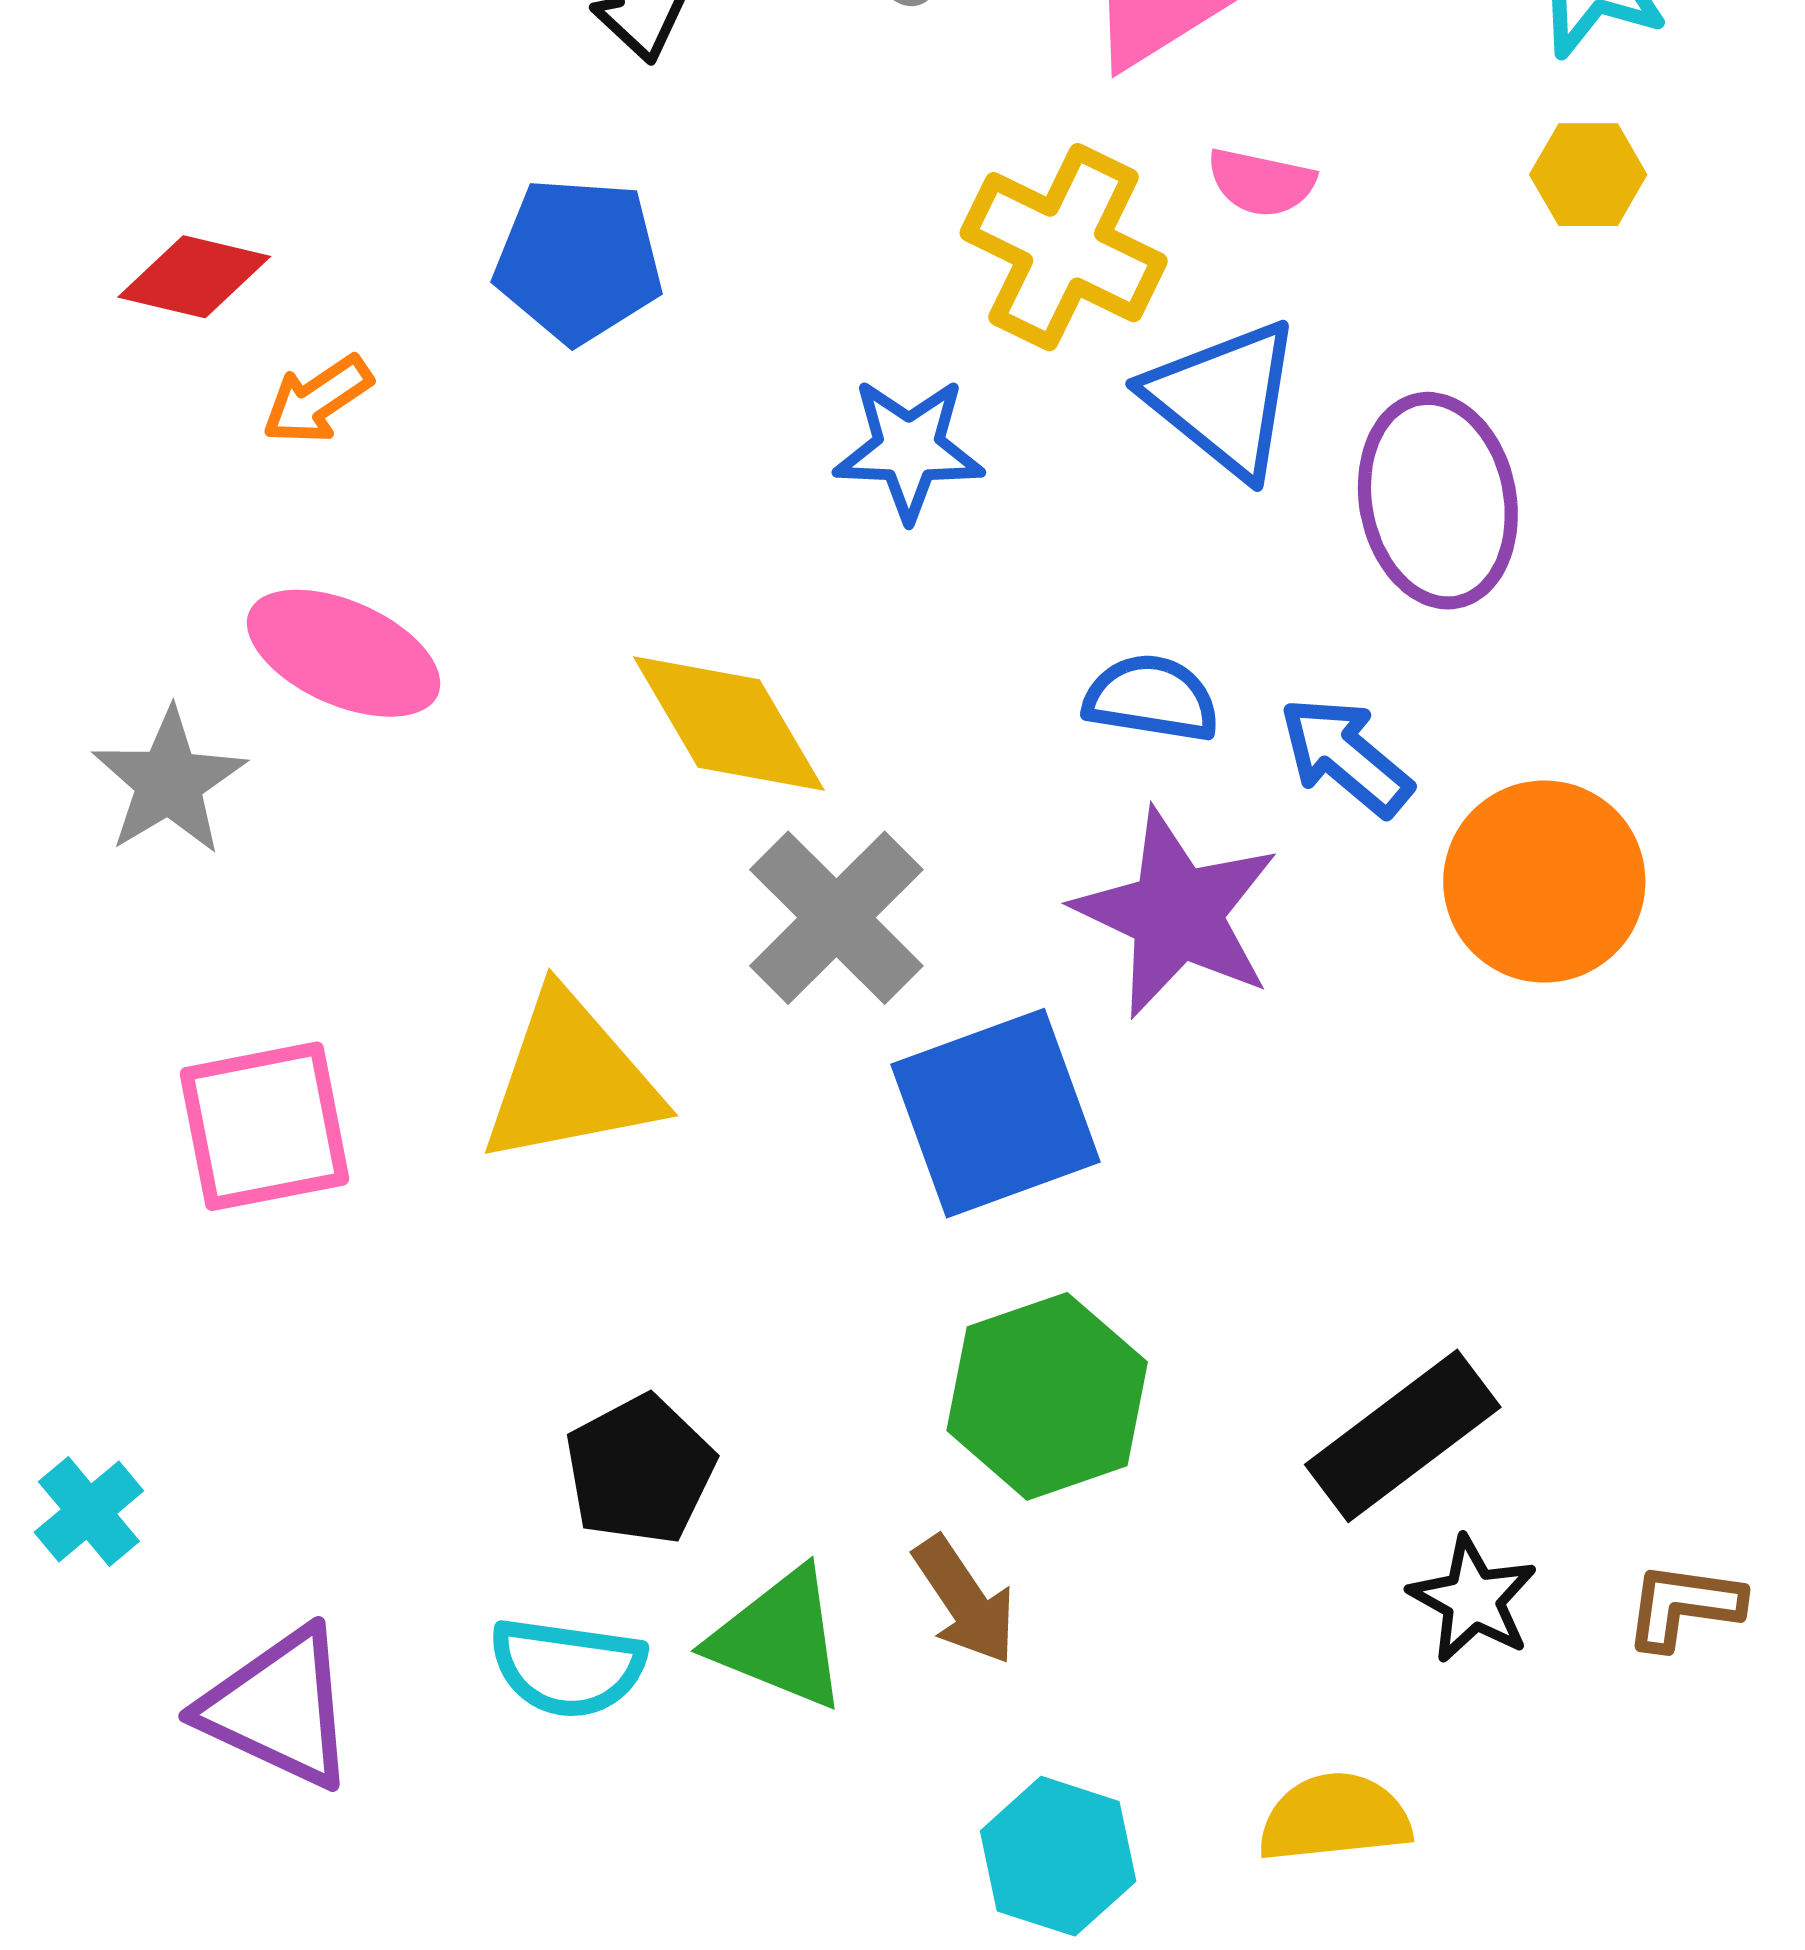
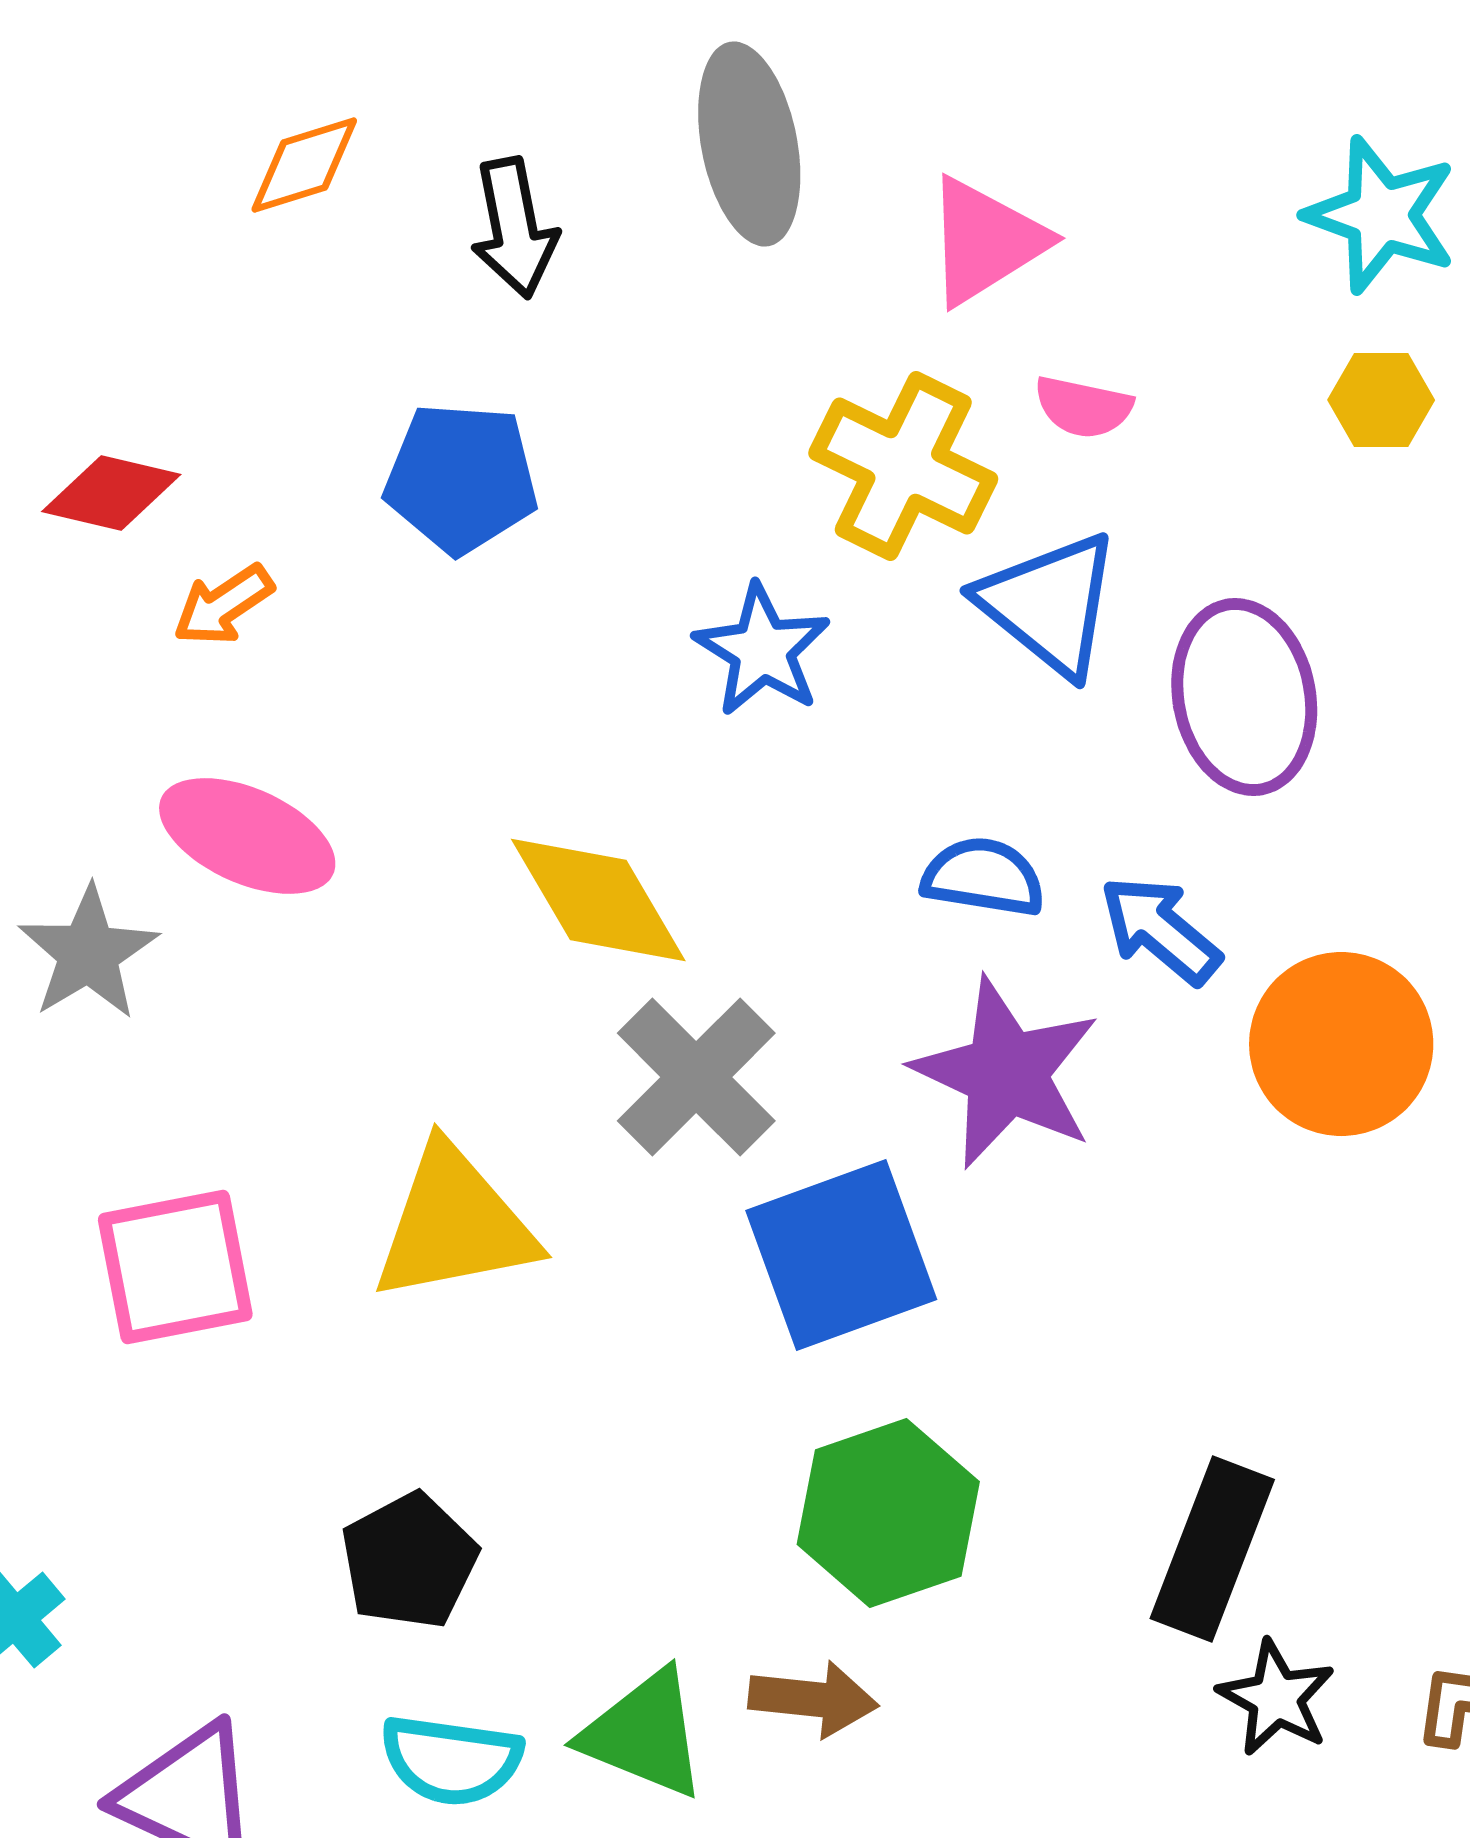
blue star: (909, 449) -> (762, 650), turned 30
black rectangle: (1403, 1436) -> (1212, 1549), turned -32
black pentagon: (640, 1470) -> (409, 1561), moved
brown arrow: (965, 1600) -> (813, 1699), turned -50

